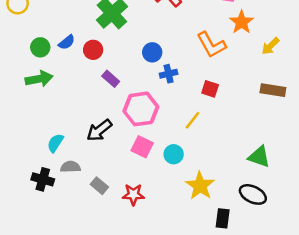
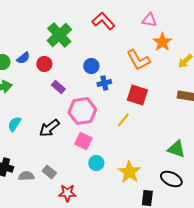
red square: (210, 89) -> (137, 95), size x1.5
cyan semicircle: (55, 143) -> (14, 124), moved
cyan circle: (174, 154) -> (96, 163), moved
gray semicircle: (70, 167) -> (26, 176), moved
red star: (133, 194) -> (67, 193), moved

